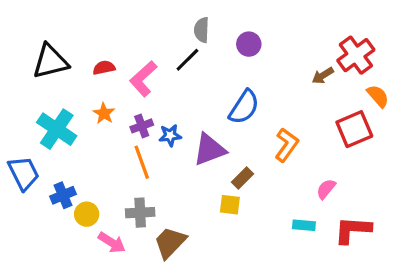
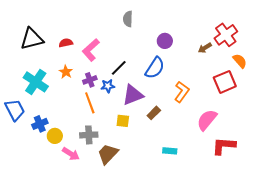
purple circle: (249, 44) -> (165, 41), moved
black line: (187, 60) -> (119, 68), moved
pink semicircle: (326, 189) -> (207, 120), size x1.6
yellow square: (230, 205) -> (123, 121), moved
cyan rectangle: (304, 225) -> (170, 151), moved

